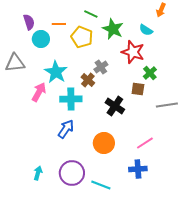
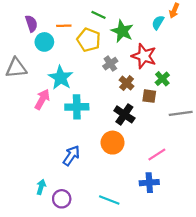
cyan semicircle: (146, 30) -> (158, 22), moved, turned 88
gray cross: (101, 67) -> (110, 64), moved
brown cross: (88, 80) -> (127, 83), moved
blue arrow: (66, 129) -> (71, 156), moved
orange circle: (104, 143) -> (113, 143), moved
purple circle: (72, 173) -> (62, 199), moved, size x0.7

